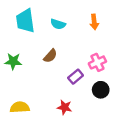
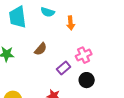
orange arrow: (94, 22) -> (71, 23), moved
cyan semicircle: (58, 24) -> (48, 12), moved

